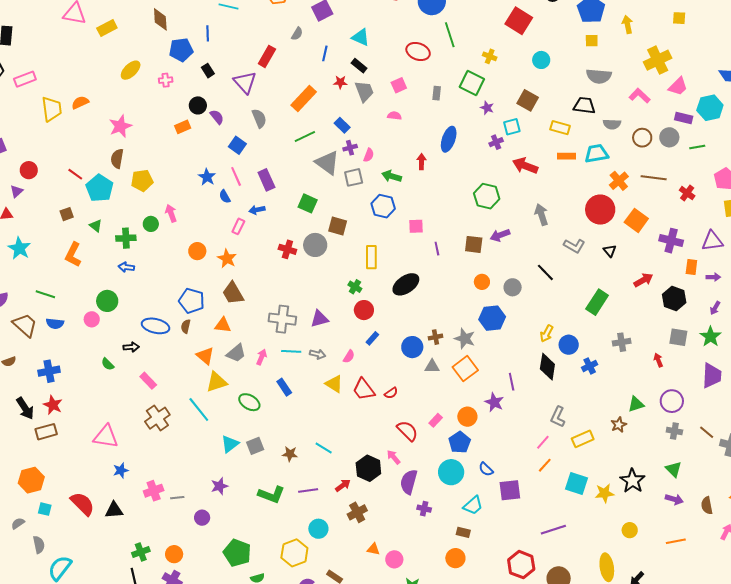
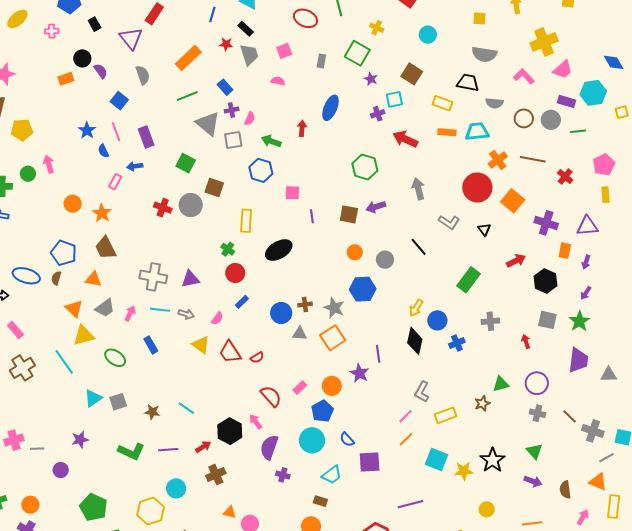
purple arrow: (713, 277) -> (586, 262), turned 104

